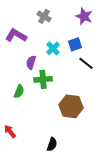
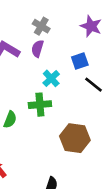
cyan cross: (53, 48) -> (51, 78), moved
purple semicircle: (31, 62) -> (37, 49), moved

